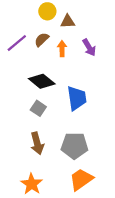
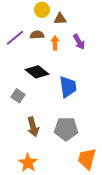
brown semicircle: (42, 40) -> (37, 35), turned 40
gray square: (38, 108) -> (18, 96), moved
orange trapezoid: (81, 179) -> (87, 159), moved, turned -40

